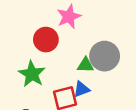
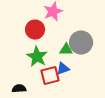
green star: (32, 74) -> (37, 57), moved

